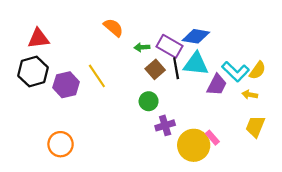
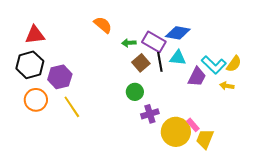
cyan triangle: (196, 64) -> (178, 58), size x0.7
yellow line: (97, 76) -> (72, 107), moved
yellow trapezoid: (255, 127) -> (205, 139), moved
orange circle: (61, 144) -> (36, 100), moved

